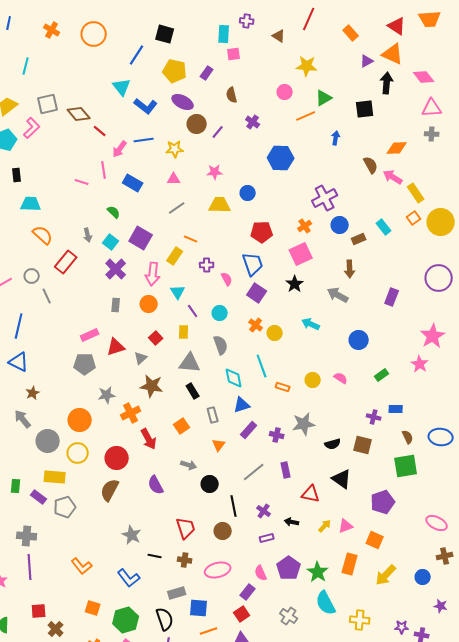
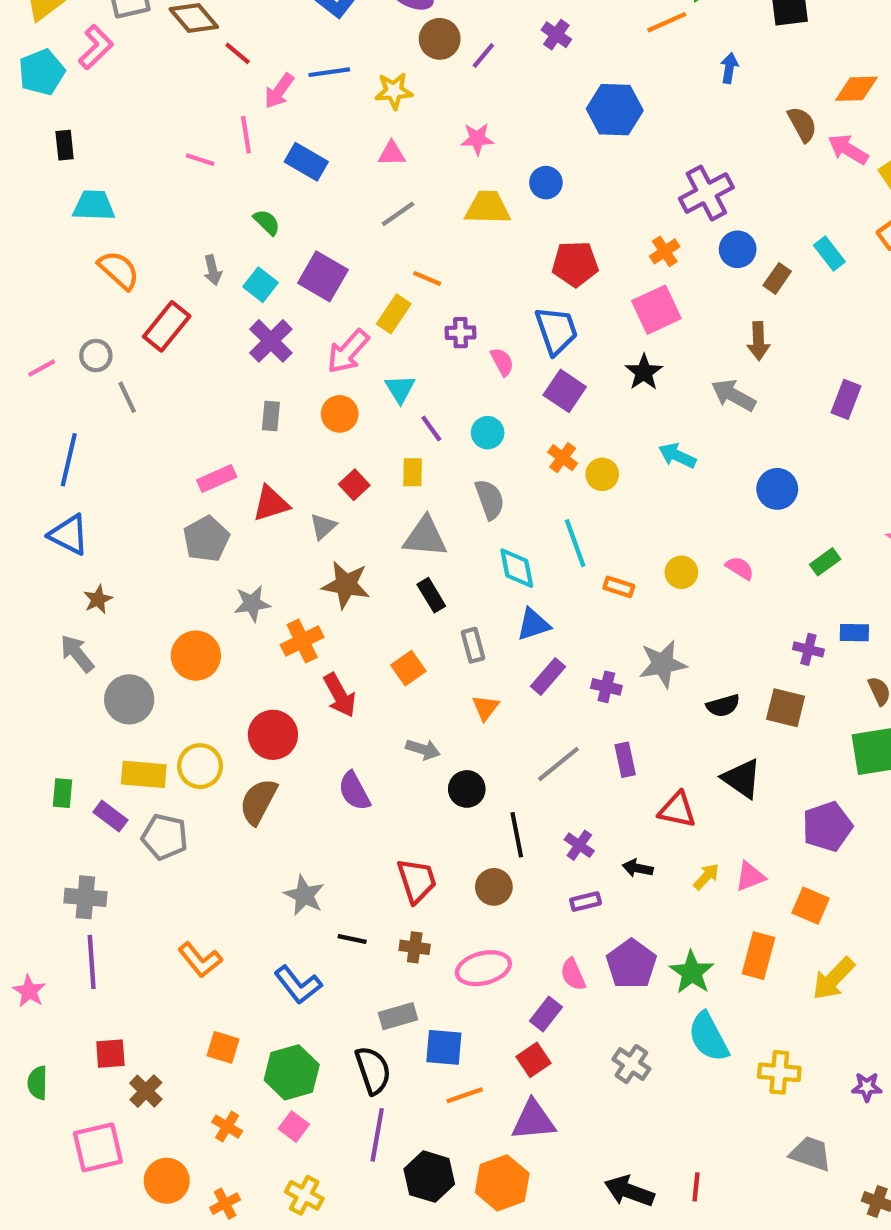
brown rectangle: (359, 239) -> (777, 278), turned -32
pink arrow: (153, 274) -> (348, 351), turned 35
gray pentagon: (85, 364) -> (206, 539), turned -30
yellow circle: (78, 453) -> (200, 766), moved
gray pentagon: (65, 507) -> (165, 837), turned 30

